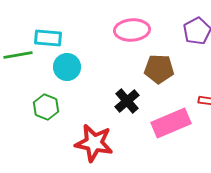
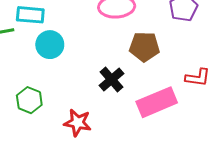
green hexagon: (46, 107) -> (29, 100), moved
red star: (94, 143) -> (78, 123), size x0.7

